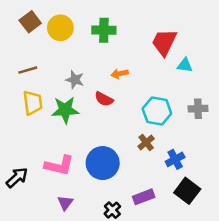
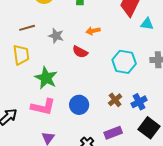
brown line: (28, 70) -> (27, 28), moved
green star: (65, 110) -> (46, 78), moved, turned 30
brown cross: (146, 142) -> (115, 100), moved
blue circle: (103, 163) -> (79, 105), size x0.7

